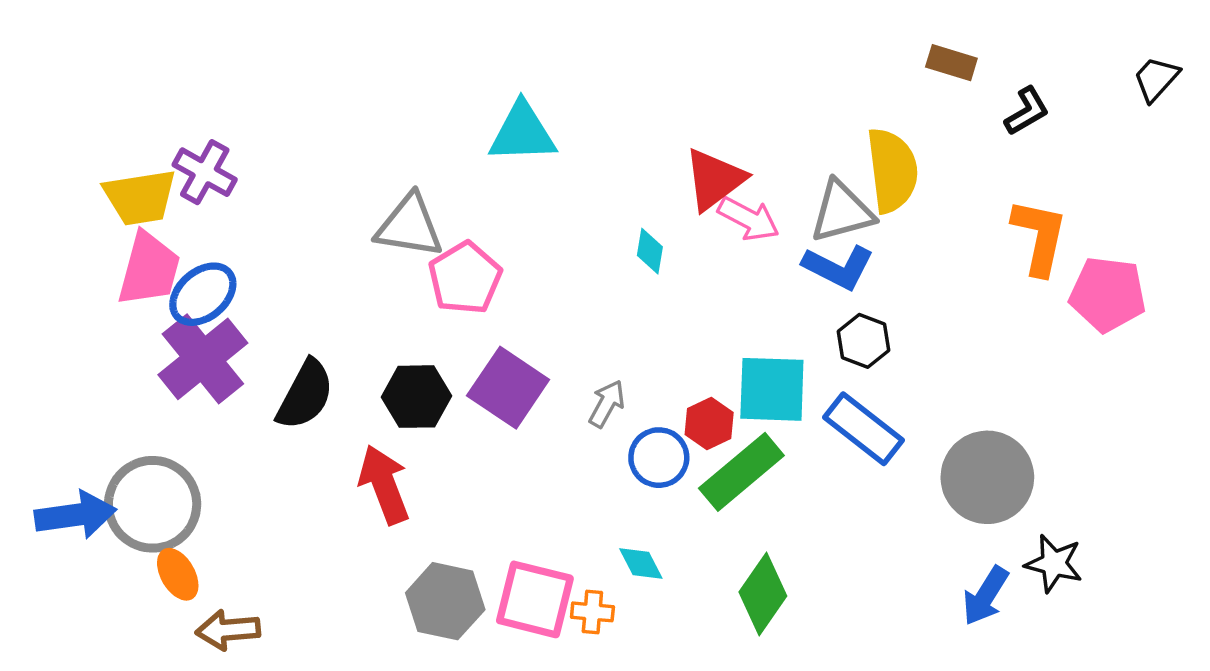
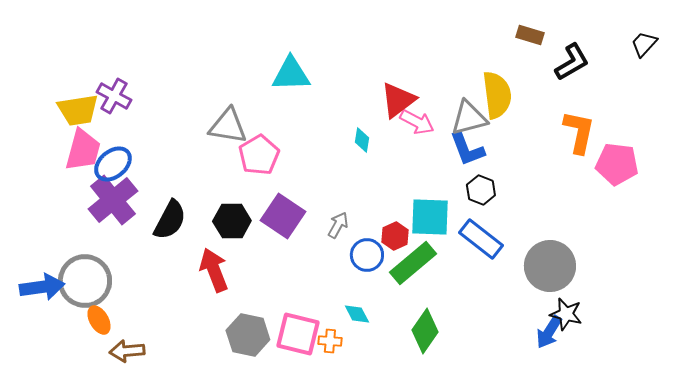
black L-shape: (1027, 111) -> (572, 62), size x1.4
blue L-shape: (838, 267) -> (467, 149), turned 42
black star: (1054, 563) -> (566, 314), moved

